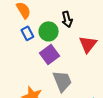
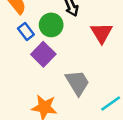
purple square: (49, 55) -> (43, 54), moved

